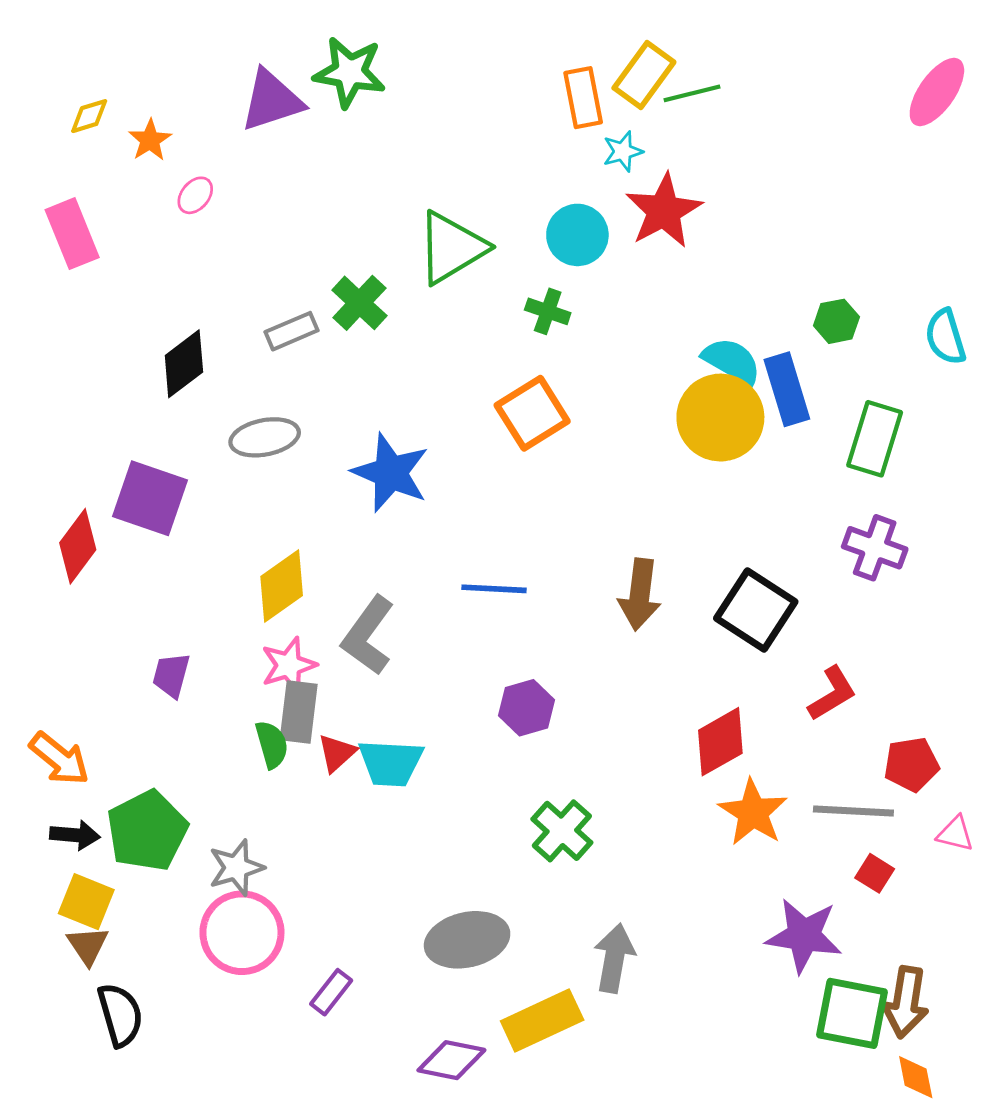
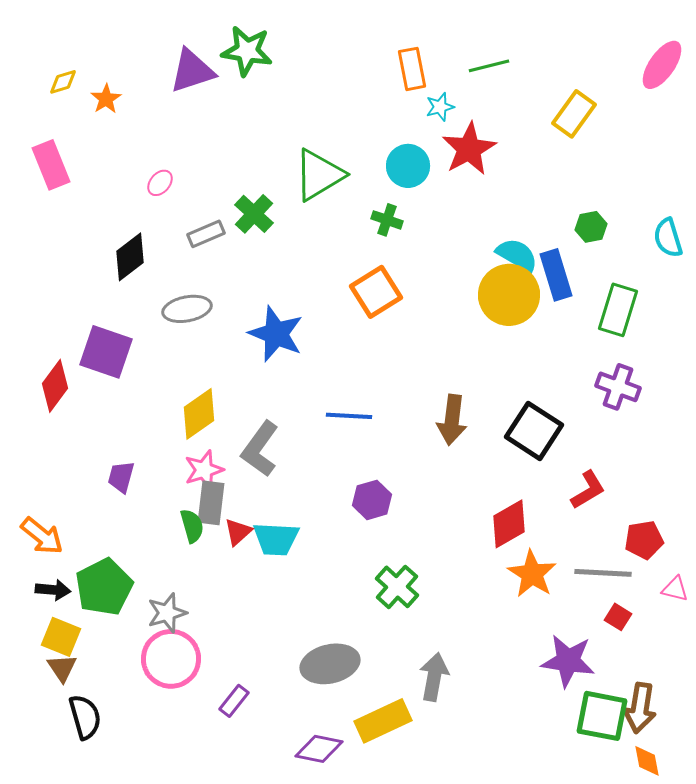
yellow rectangle: (644, 75) -> (574, 114), moved
pink ellipse: (195, 195) -> (160, 183), moved

